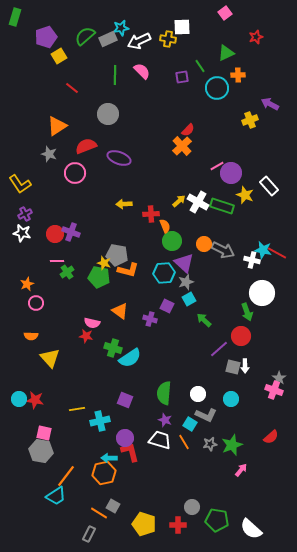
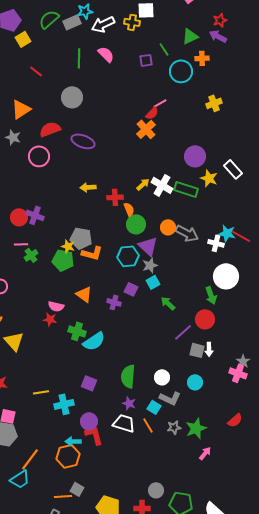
purple arrow: (270, 104) -> (218, 36), moved
pink line: (217, 166) -> (160, 103), moved
orange line: (99, 513) -> (63, 496), turned -36

